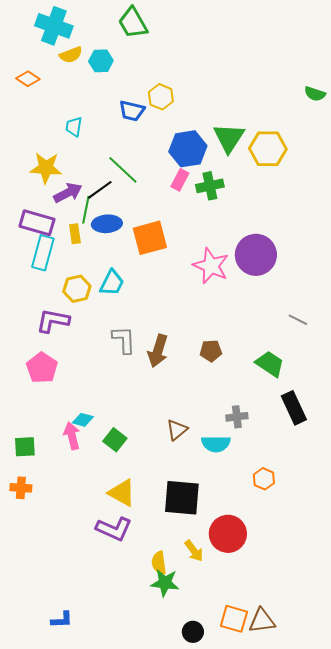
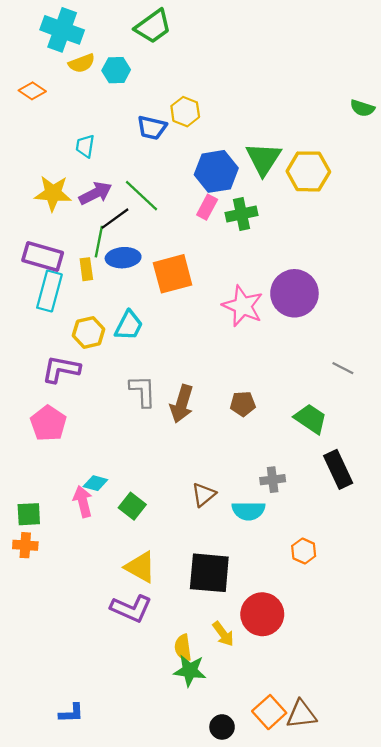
green trapezoid: (133, 23) -> (153, 26), turned -96
purple arrow: (68, 193) -> (95, 193), moved
orange cross: (21, 488) -> (25, 545), moved
orange square: (234, 619) -> (269, 712), turned 32

